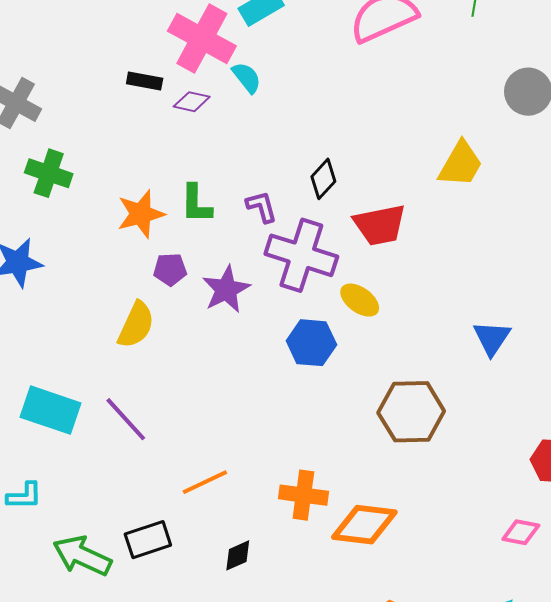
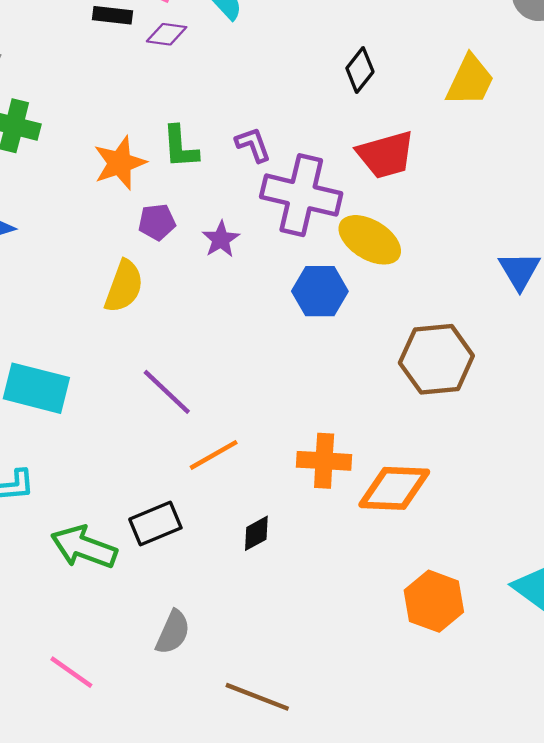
black diamond: (323, 179) -> (360, 70), moved
purple star: (226, 289) -> (221, 239), size x0.7
yellow ellipse: (360, 300) -> (370, 240), size x1.4
purple line: (126, 419) -> (167, 392), moved

